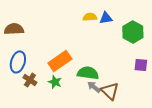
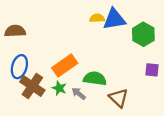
blue triangle: (106, 18) -> (114, 19), size x1.6
brown cross: (30, 80) -> (32, 86), size x1.6
gray arrow: (94, 87) -> (79, 94), moved

